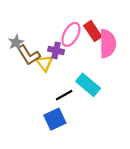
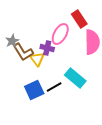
red rectangle: (93, 31) -> (79, 19), moved
blue square: (55, 119) -> (34, 90), moved

